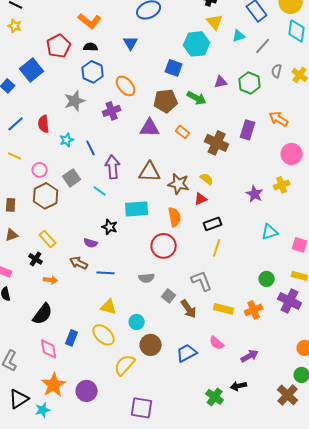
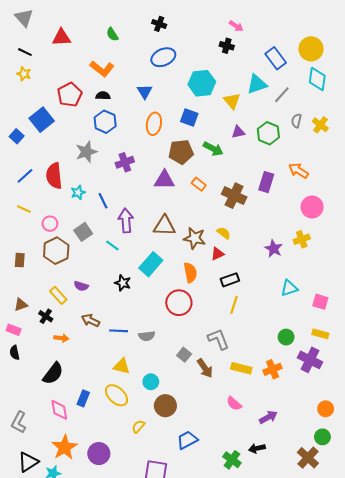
yellow triangle: (215, 22) -> (232, 101), moved
cyan triangle: (239, 36) -> (257, 84), size x1.5
cyan hexagon: (197, 44) -> (202, 83), moved
orange ellipse: (126, 86) -> (154, 124), moved, turned 50
red semicircle: (44, 124) -> (54, 176), size x1.4
cyan rectangle: (137, 209) -> (151, 264), turned -45
brown triangle: (12, 235) -> (21, 305), moved
purple semicircle: (91, 243) -> (81, 286), moved
gray semicircle: (147, 278) -> (147, 336), moved
blue trapezoid: (187, 353) -> (187, 440), moved
yellow semicircle: (125, 365) -> (138, 426), size x0.6

